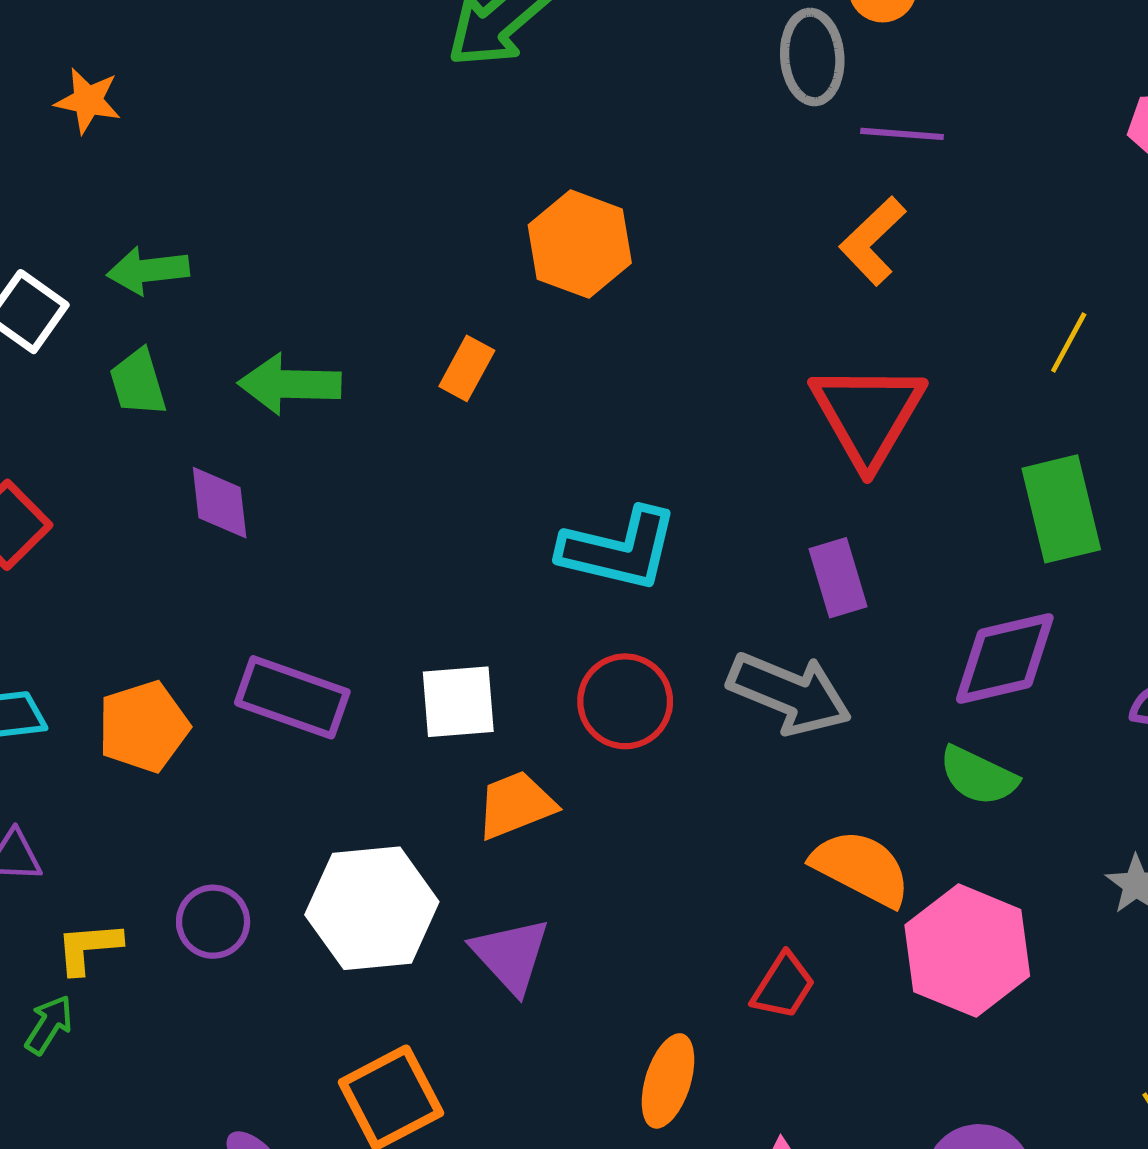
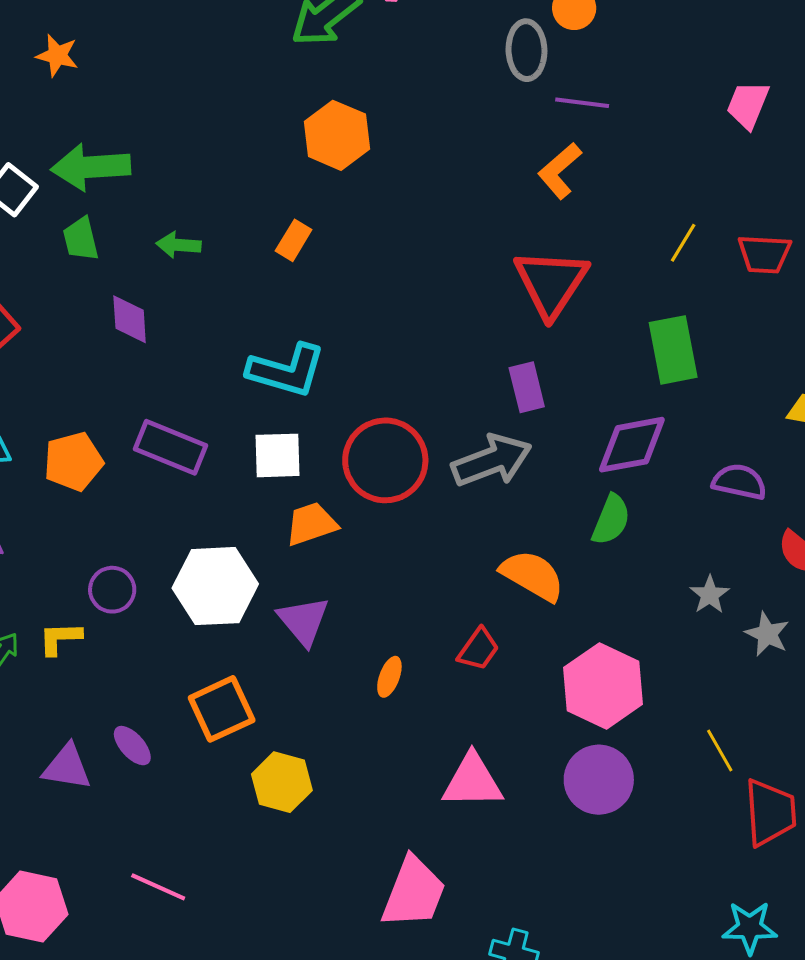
orange hexagon: (580, 244) -> (337, 135), moved
green arrow: (148, 270) -> (91, 167), size x1.5
green arrow: (290, 384) -> (179, 245), size x0.7
cyan L-shape: (619, 549) -> (286, 370), moved
gray arrow: (789, 693) -> (492, 460), turned -46
red circle: (625, 701) -> (385, 460), size x1.4
green semicircle: (978, 776) -> (611, 520), turned -96
yellow L-shape: (89, 948) -> (60, 638), moved
pink hexagon: (967, 951) -> (603, 686), moved
orange ellipse: (668, 1081) -> (389, 677), moved, size x0.7

